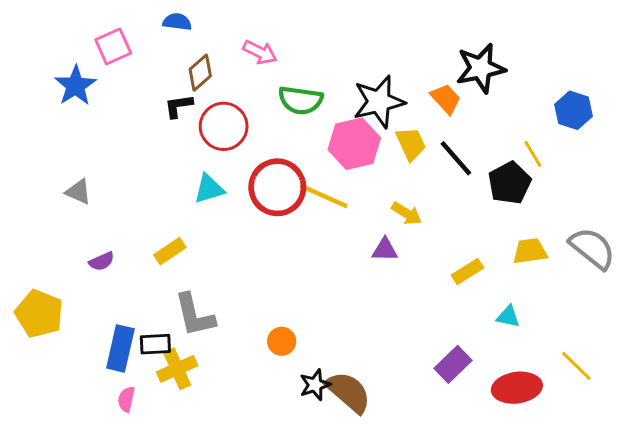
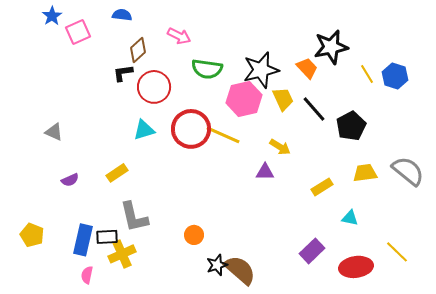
blue star: (75, 86) -> (52, 16), moved, size x0.7
yellow line: (533, 154) -> (367, 74), moved
yellow pentagon: (39, 314) -> (32, 235), moved, size x0.7

